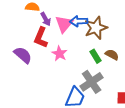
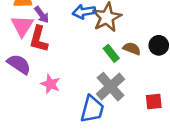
pink triangle: (64, 24) -> (22, 26), moved
pink star: (59, 54) -> (50, 84), moved

